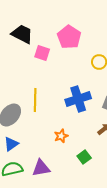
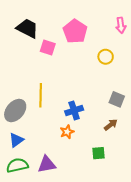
blue cross: (78, 99) -> (74, 111), moved, size x0.7
green square: (84, 157) -> (98, 153), moved, turned 32

